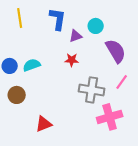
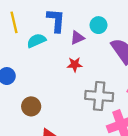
cyan semicircle: (32, 65) -> (36, 41), moved
brown circle: (17, 95) -> (31, 106), moved

